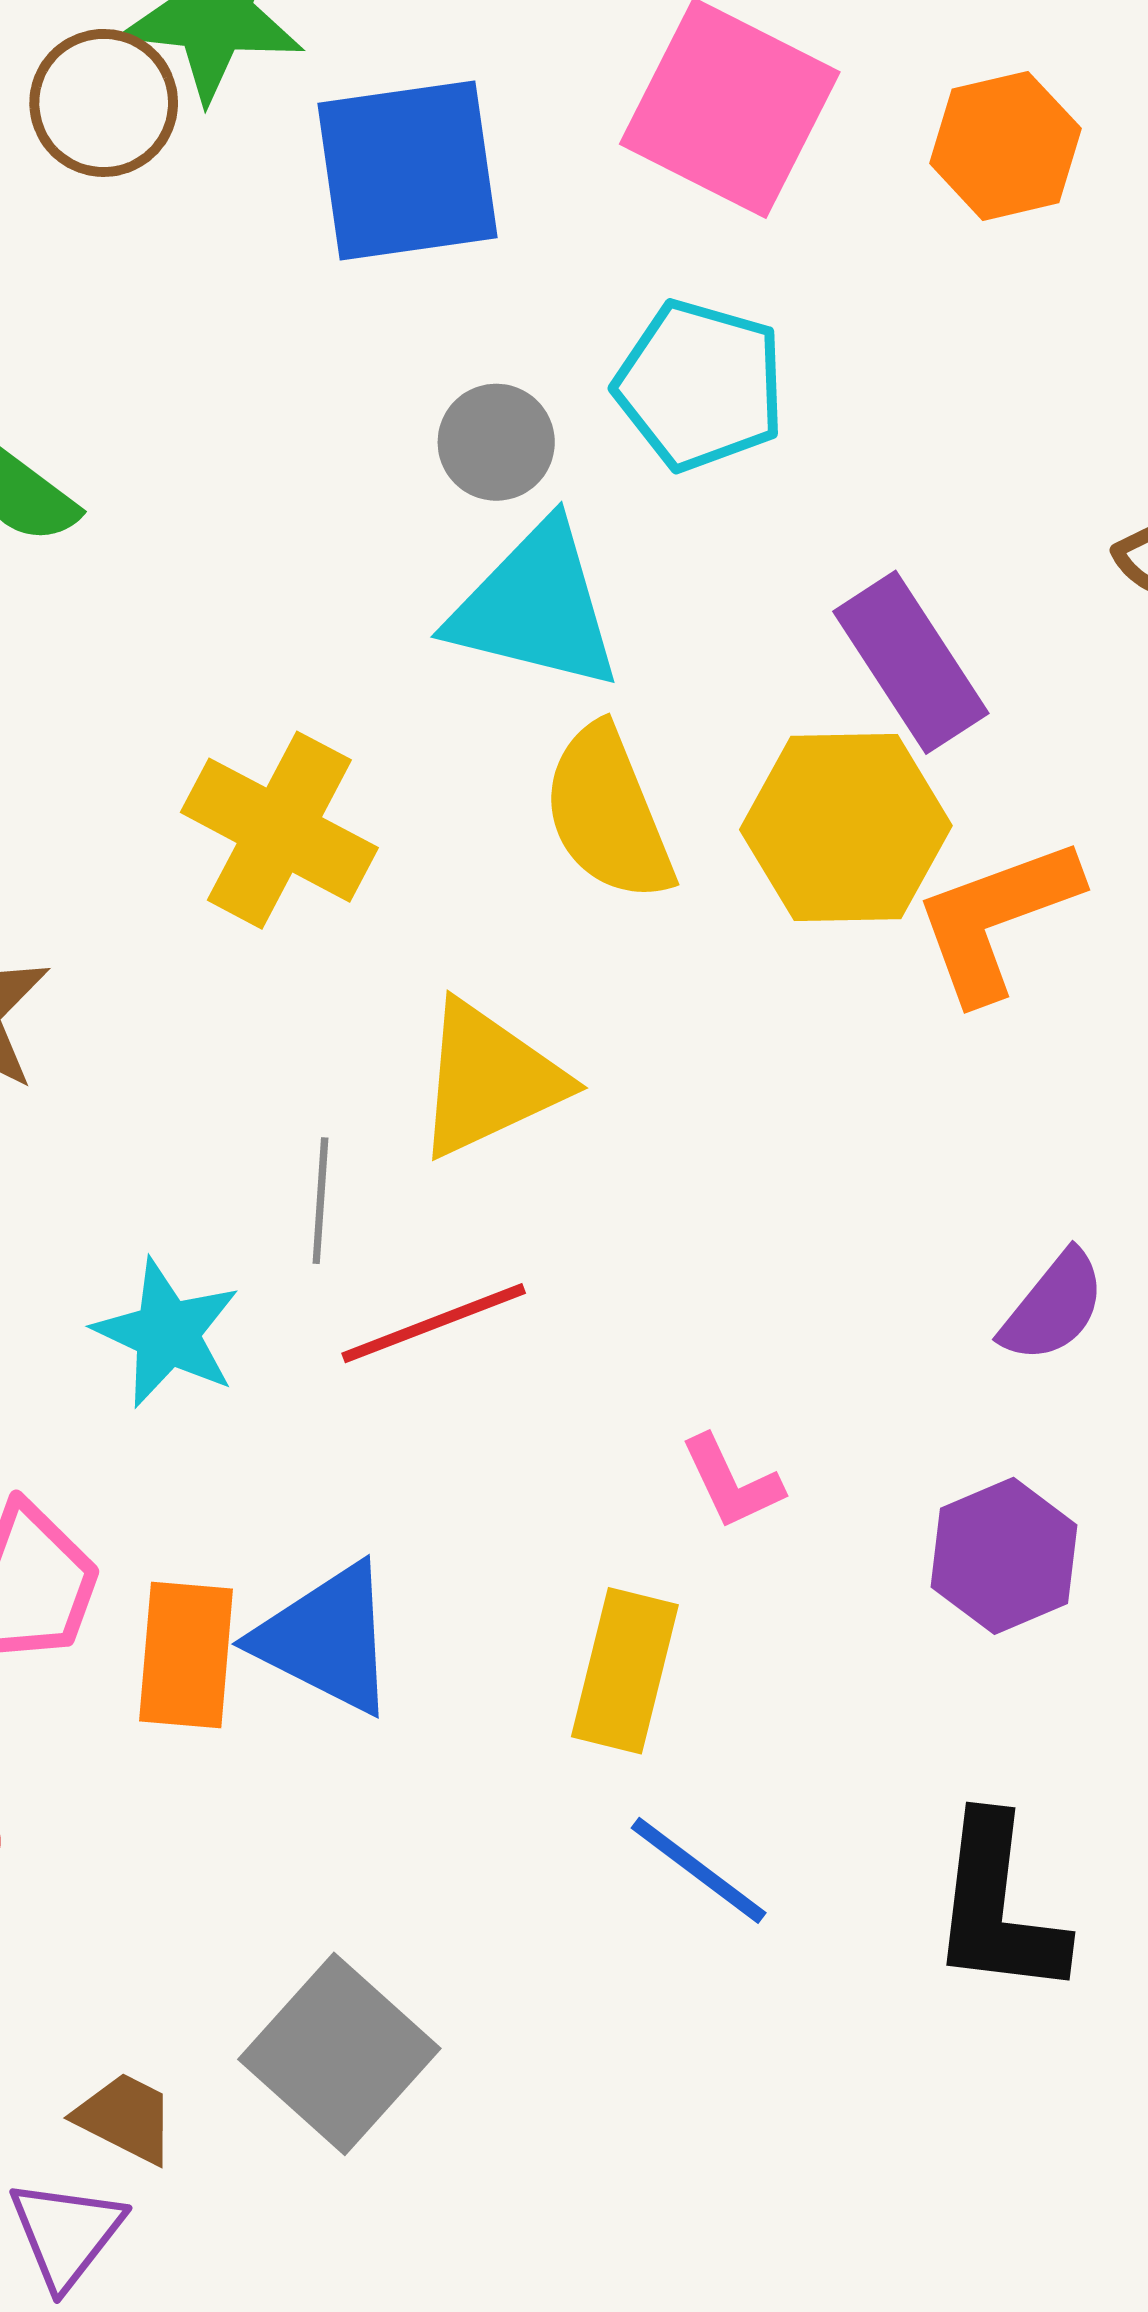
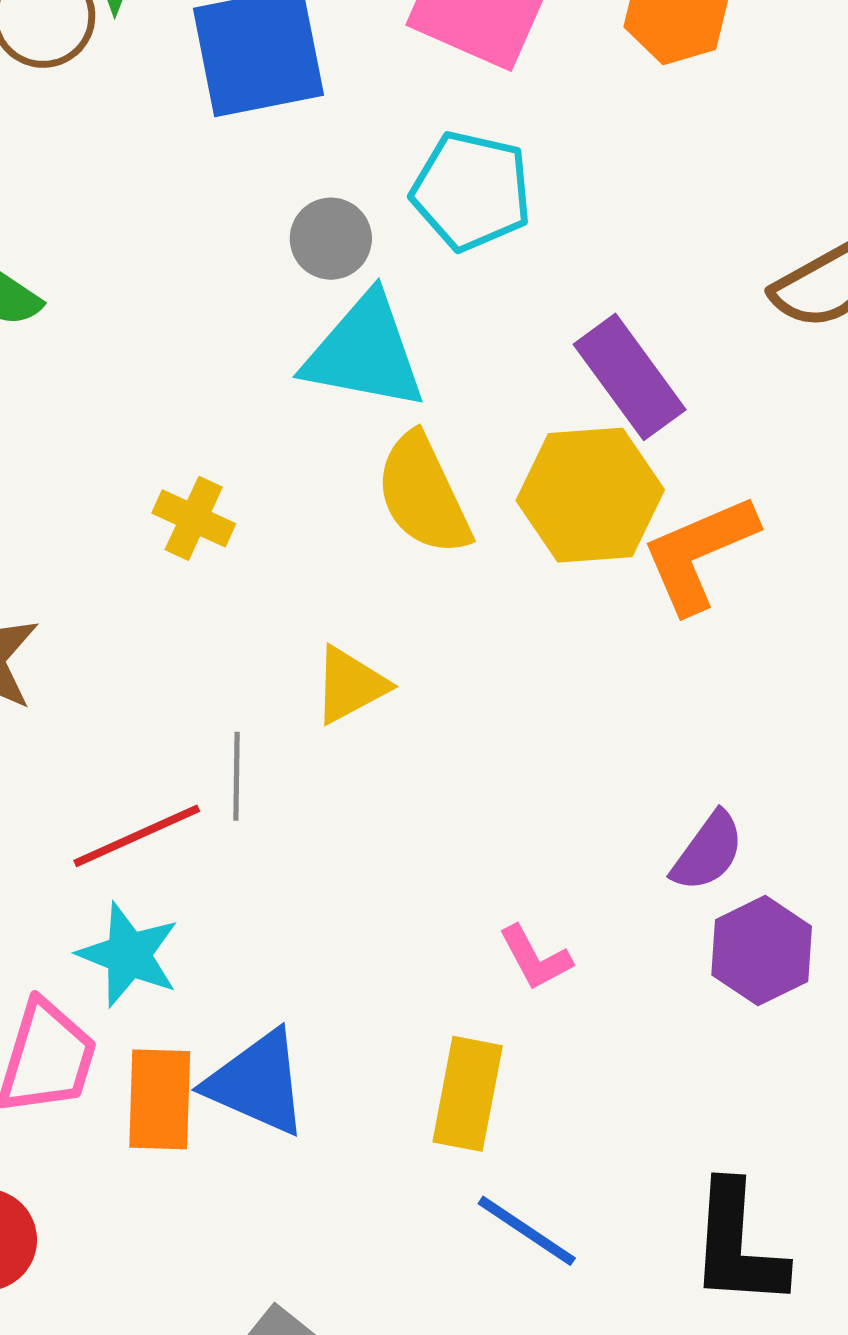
yellow cross: (279, 830) -> (194, 518), size x0.6
yellow triangle: (489, 1080) -> (350, 685), size x0.7
purple semicircle: (1053, 1307) -> (708, 852), moved
red line: (434, 1323) -> (137, 836), moved
cyan star: (167, 1333) -> (129, 955), moved
purple hexagon: (1004, 1556) -> (762, 951), moved

